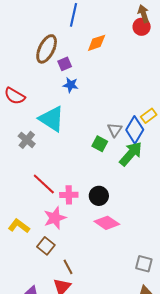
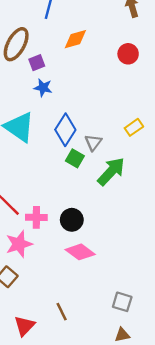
red circle: (142, 27) -> (128, 54), moved
blue diamond: (135, 130) -> (65, 130), moved
brown line: (68, 267) -> (62, 312), moved

